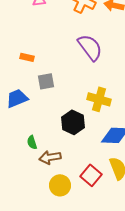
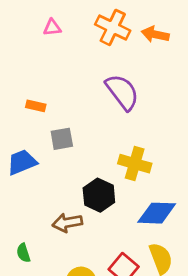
green semicircle: (32, 142) -> (23, 253), moved
brown arrow: (50, 157) -> (67, 223), moved

